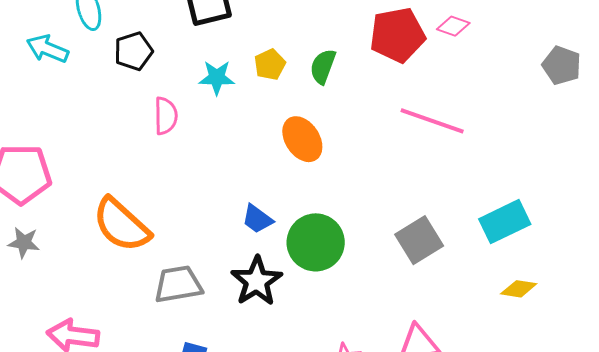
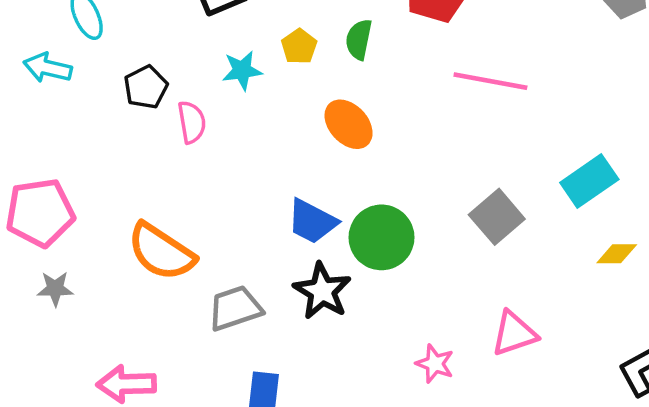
black pentagon: (133, 51) -> (146, 87), moved
blue trapezoid: (257, 219) -> (312, 221), size x1.4

